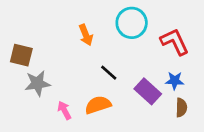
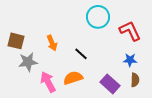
orange arrow: (86, 35) -> (52, 43), moved
purple rectangle: (148, 91) -> (110, 84), moved
pink arrow: (64, 110) -> (48, 82), size x1.5

